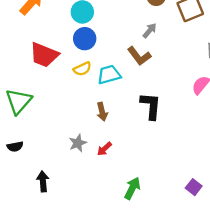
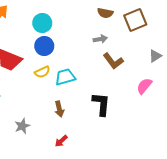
gray arrow: (150, 31) -> (100, 39), turned 40
brown L-shape: (139, 56) -> (113, 61), moved
gray star: (78, 143) -> (22, 126), moved

